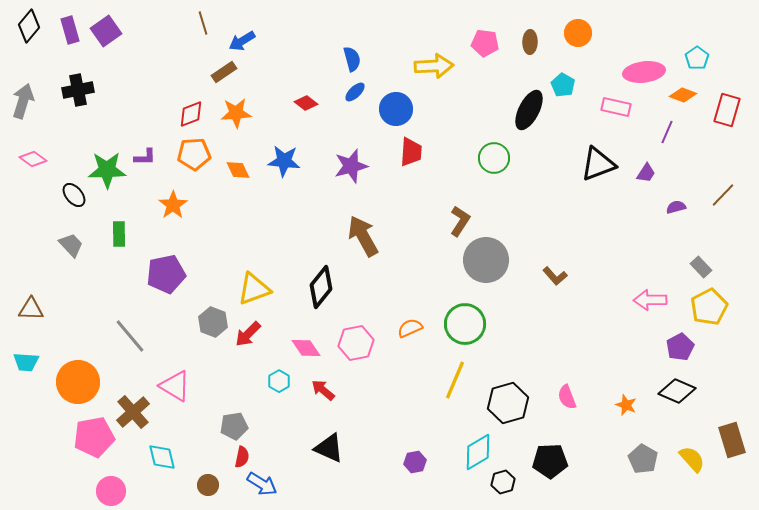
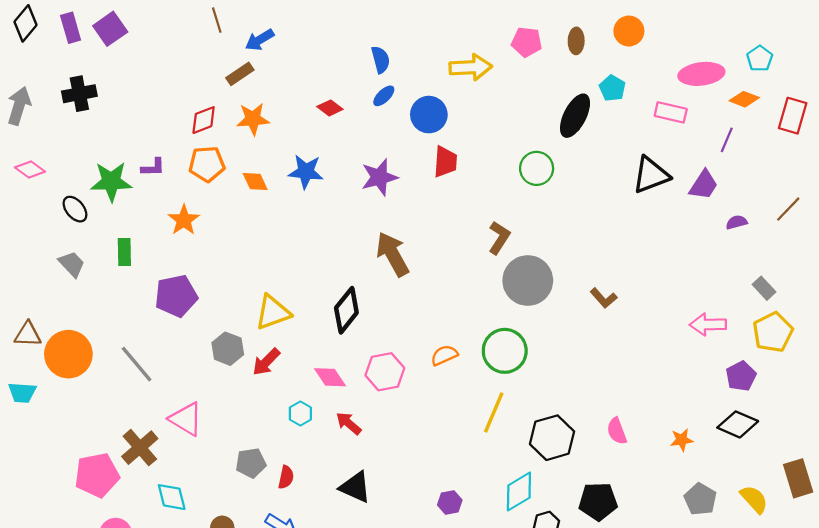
purple trapezoid: (646, 173) -> (704, 185), size x1.4
orange circle: (78, 382) -> (68, 354), moved
orange star: (626, 405) -> (682, 440), turned -30
red semicircle: (242, 457) -> (286, 477), moved

